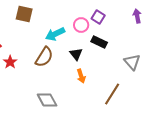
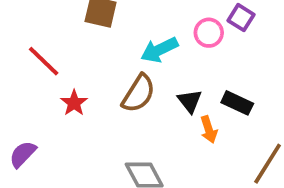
black rectangle: (99, 42) -> (237, 103), moved
black triangle: (76, 54) -> (190, 101), moved

